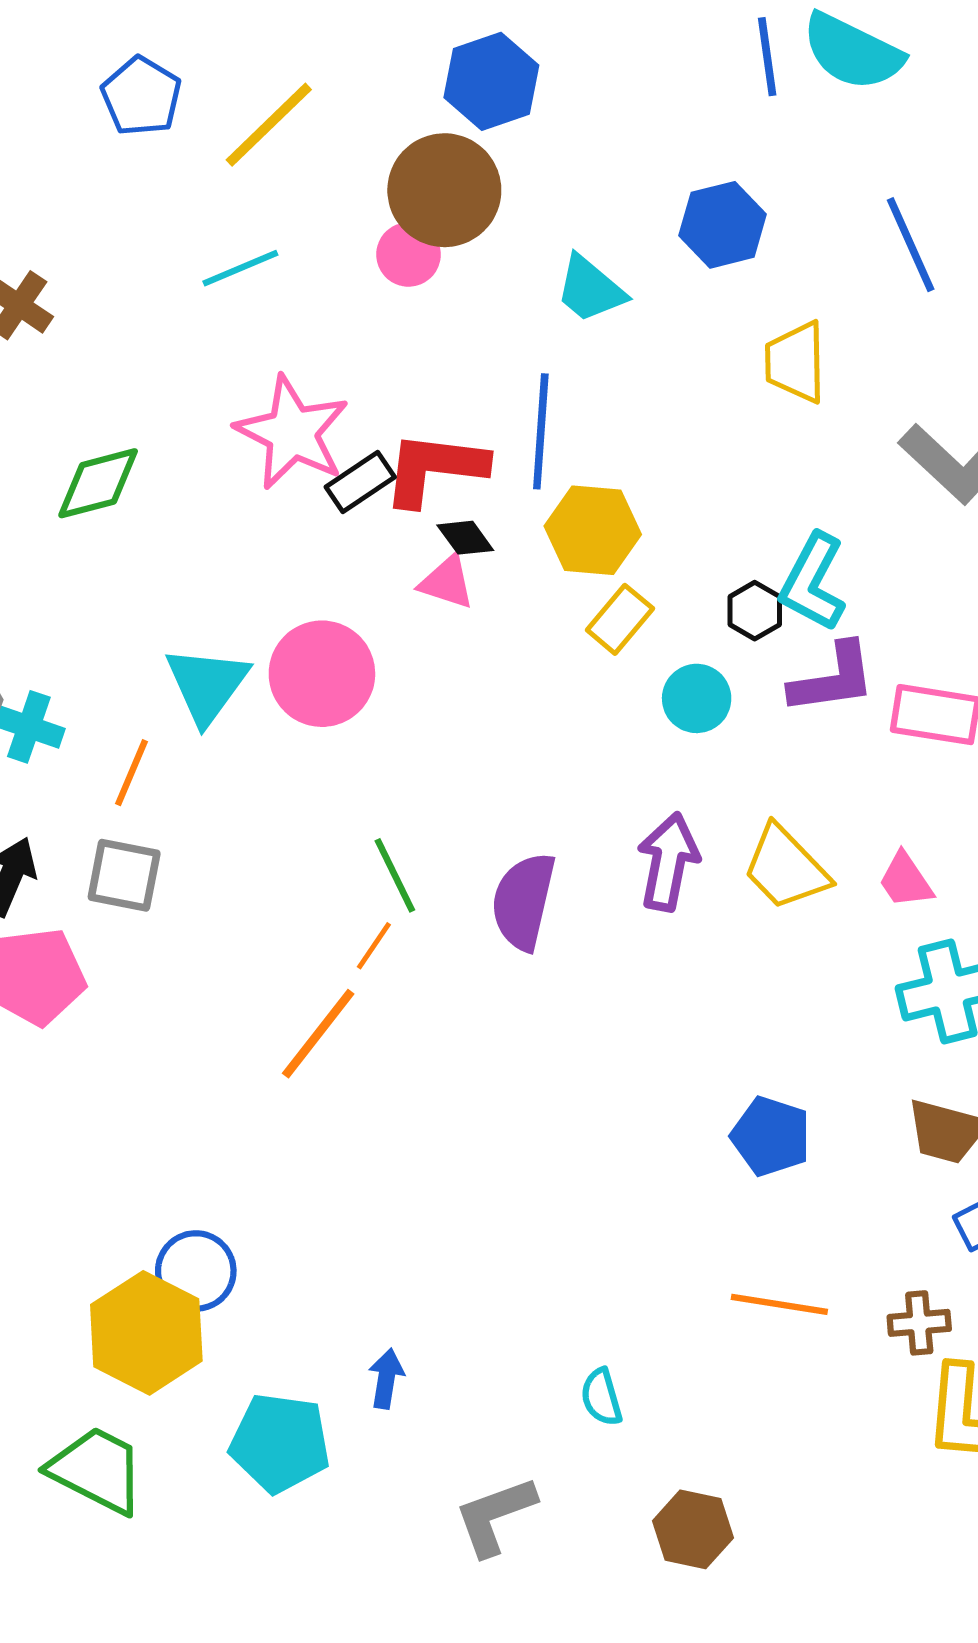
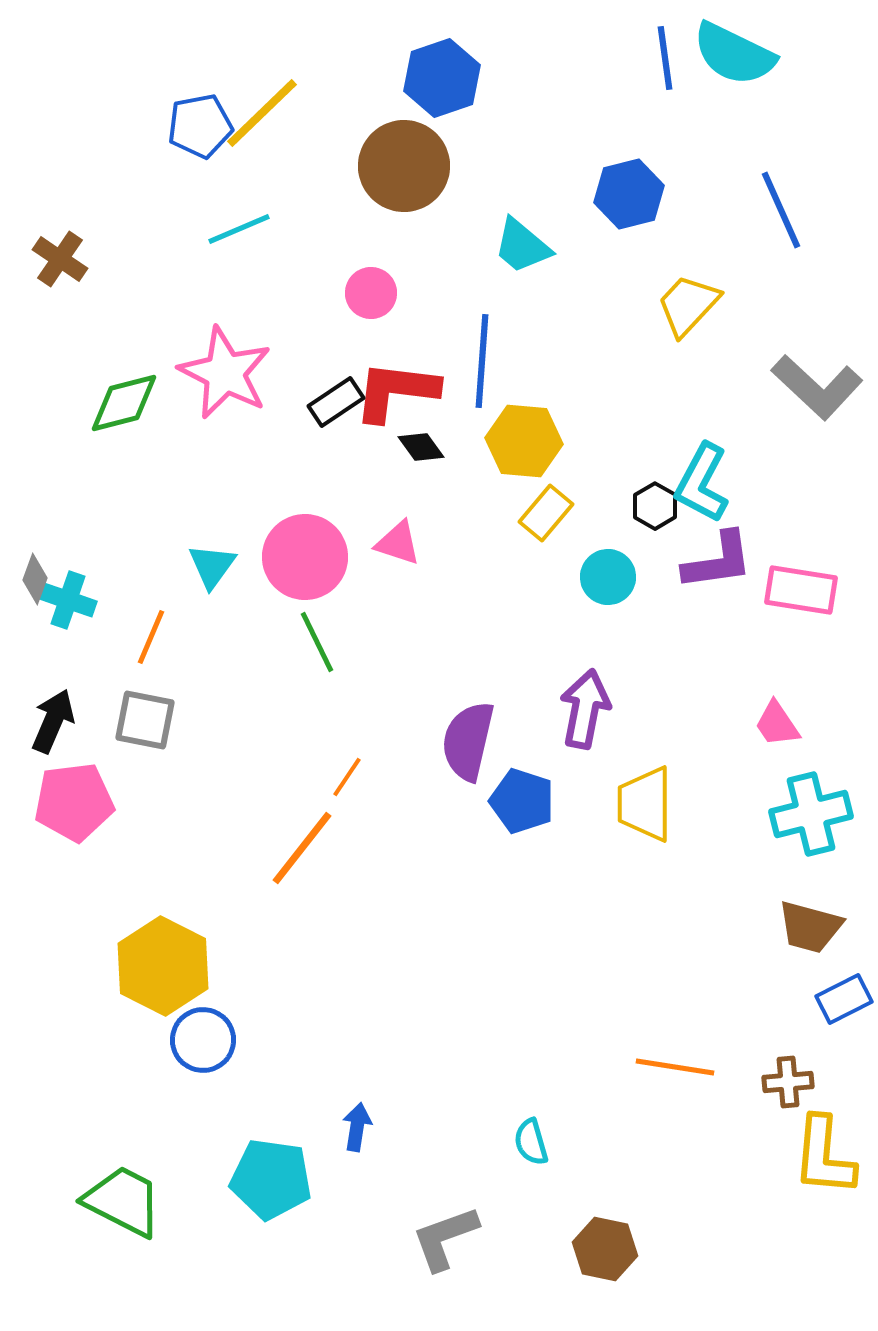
blue pentagon: (141, 96) -> (200, 126), moved, turned 30
pink circle: (408, 255) -> (371, 293), moved
yellow trapezoid: (796, 362) -> (688, 305), turned 44
pink star: (292, 433) -> (225, 373), moved
pink triangle: (447, 582) -> (398, 543), moved
cyan triangle: (207, 685) -> (212, 566), size x0.7
yellow trapezoid: (786, 868) -> (645, 804), moved, turned 44
green line: (395, 875) -> (317, 642), moved
blue pentagon: (771, 1136) -> (522, 801), moved
yellow hexagon: (146, 1333) -> (163, 966), moved

